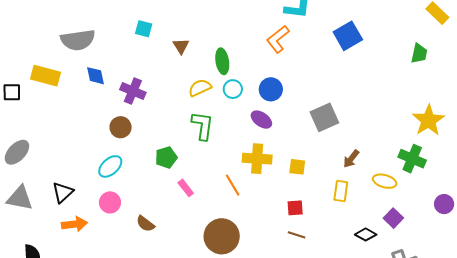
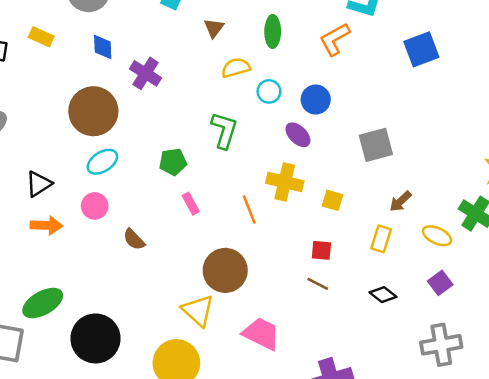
green ellipse: (222, 61) -> (273, 31), moved
yellow rectangle: (46, 76) -> (41, 37), size x0.7
yellow semicircle: (200, 88) -> (236, 68), moved
brown circle: (121, 127) -> (93, 111), moved, size x1.8
black diamond: (366, 235) -> (383, 295), moved

